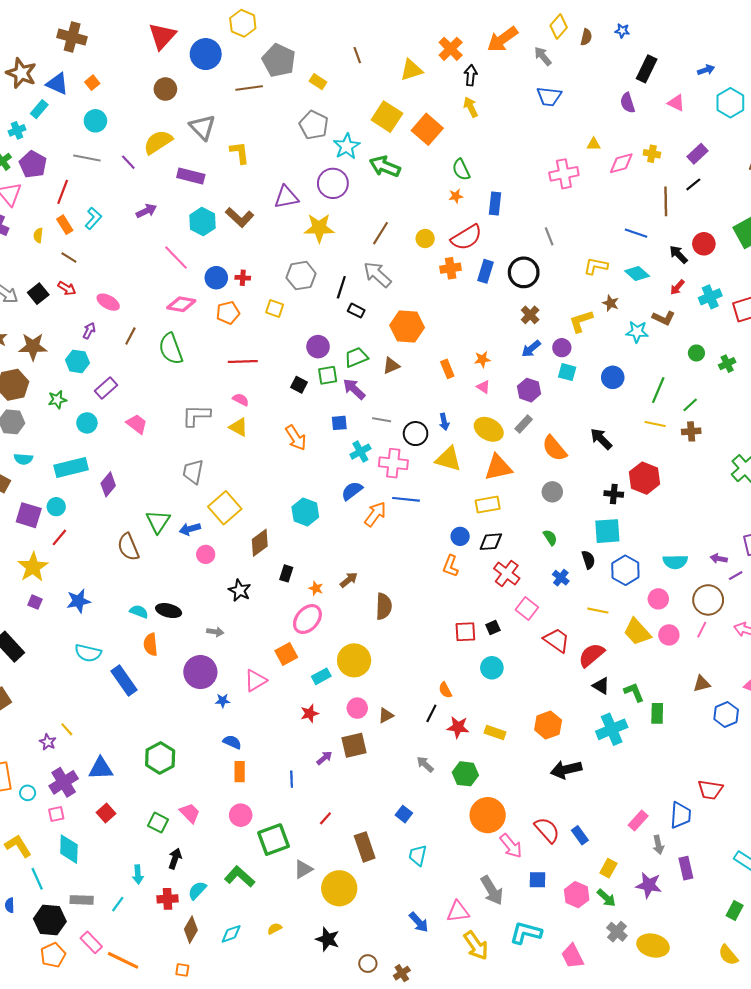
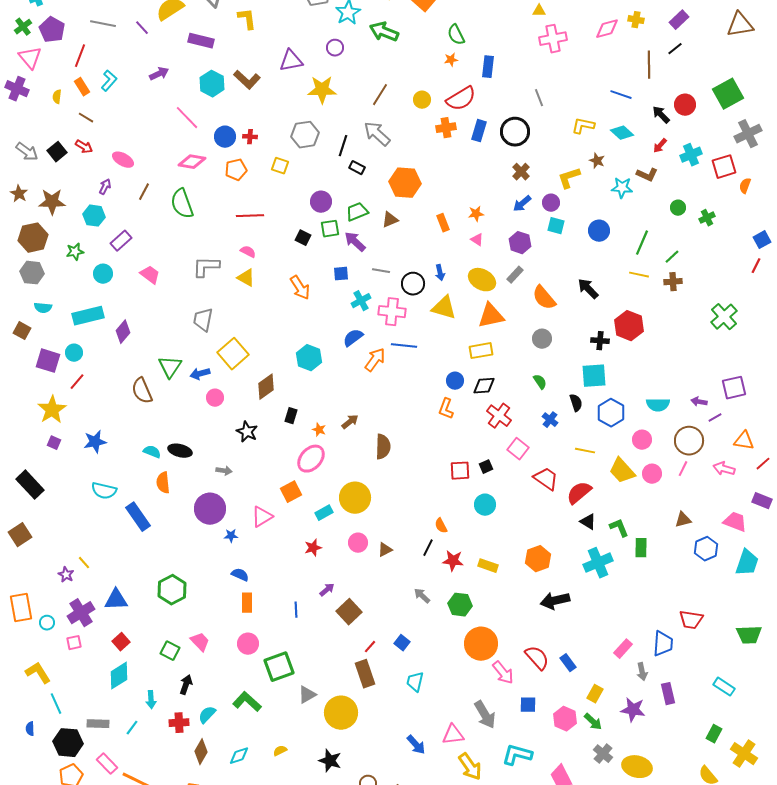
yellow triangle: (594, 144) -> (539, 11), moved
purple circle: (333, 183) -> (335, 48), size x0.6
brown square: (354, 745) -> (349, 612), moved, turned -30
red line: (325, 818) -> (370, 647), moved
cyan diamond: (69, 849) -> (119, 676), moved, turned 56

